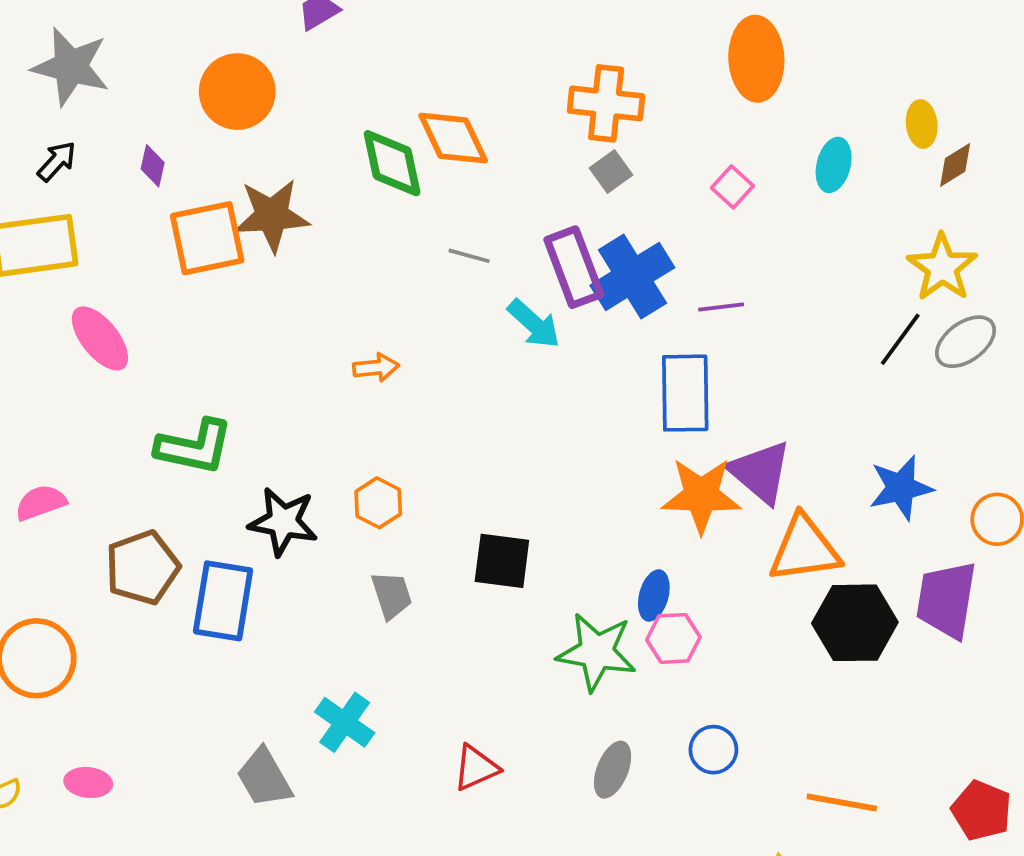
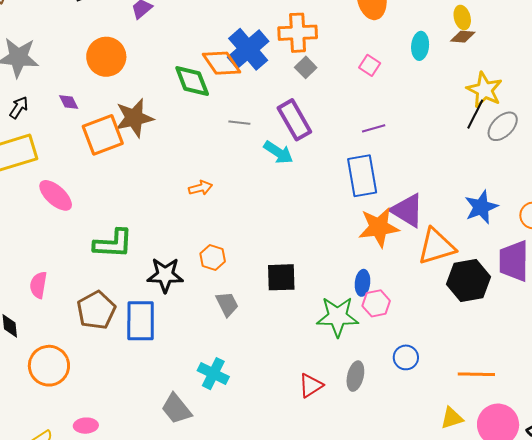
brown diamond: (955, 165) -> (463, 37), moved, turned 45
purple diamond: (153, 166) -> (69, 102), turned -30
blue cross: (632, 276) -> (248, 49), moved
black line: (900, 339) -> (475, 114), moved
pink semicircle: (41, 503) -> (38, 285), turned -52
red triangle: (476, 768) -> (311, 385), moved

